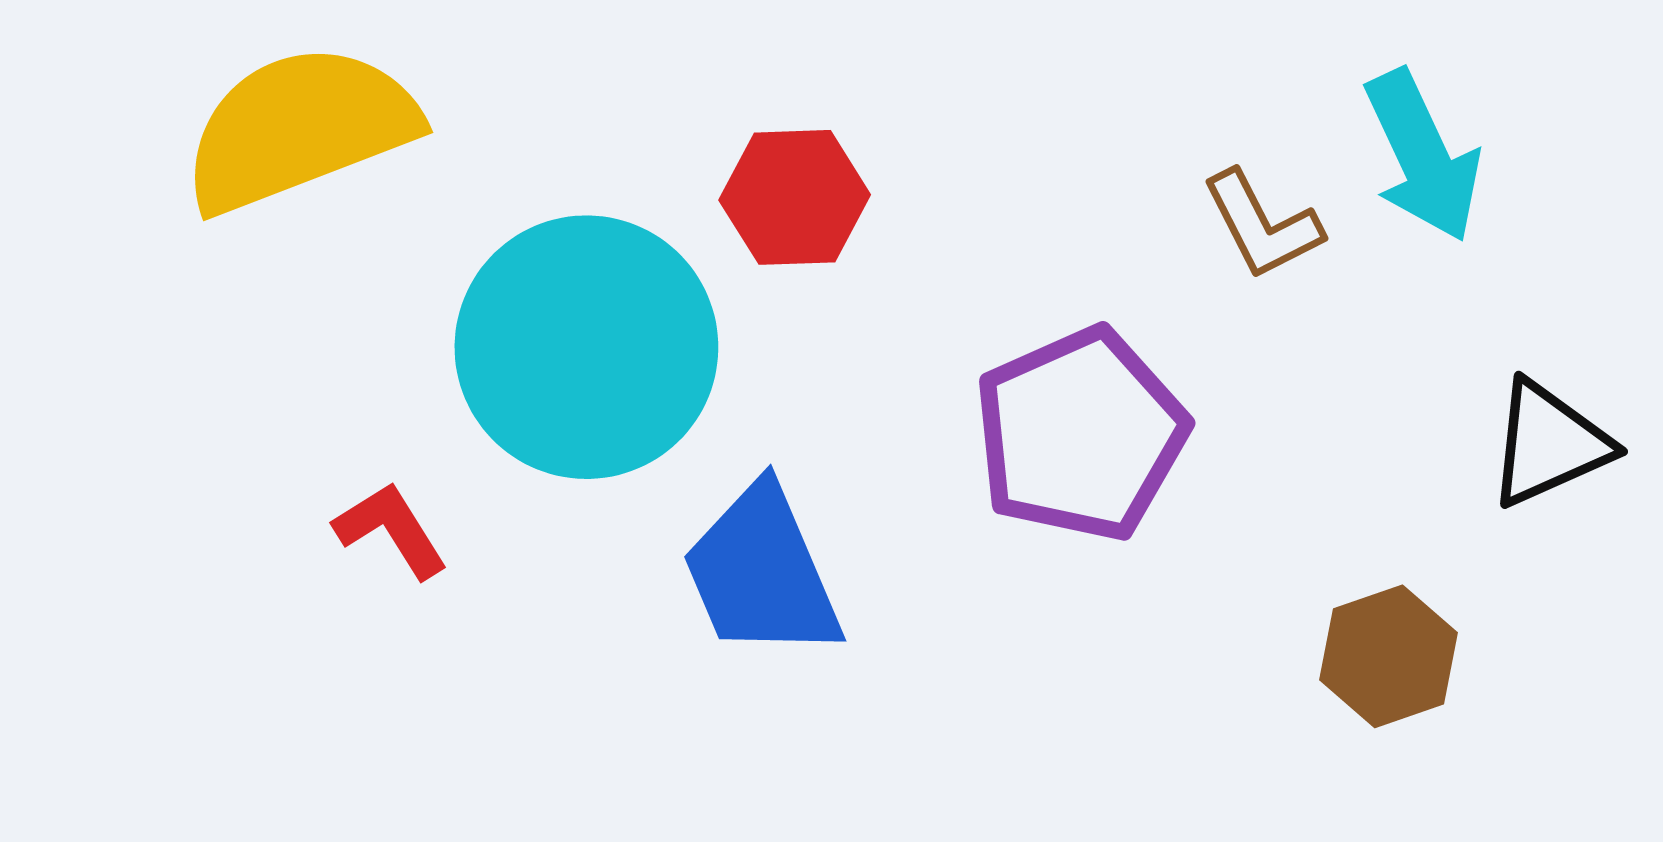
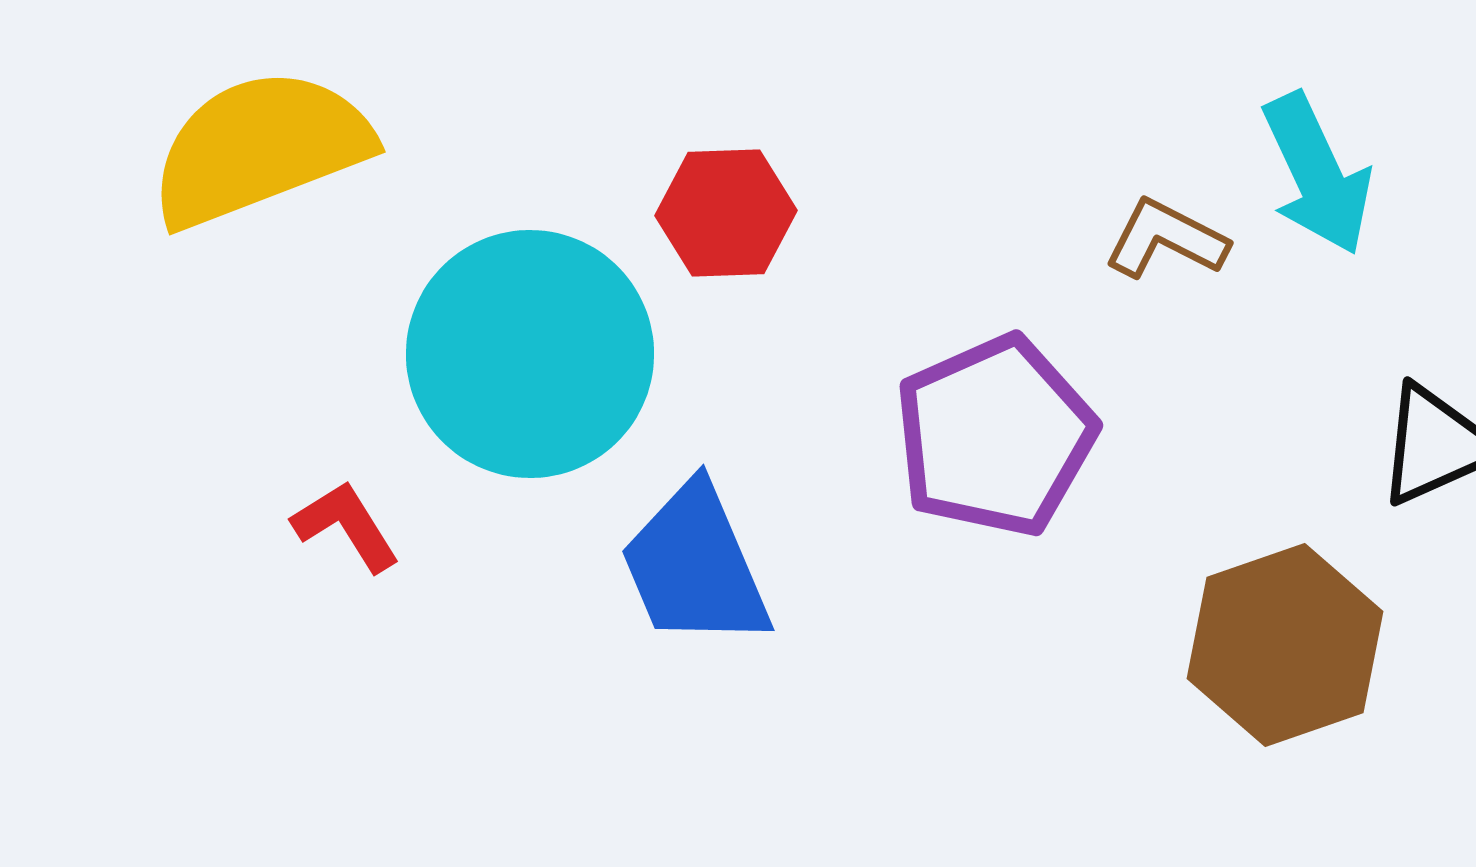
brown L-shape: (1262, 225) -> (1166, 239), turned 144
brown hexagon: (1389, 656) -> (1285, 645), size x1.5

